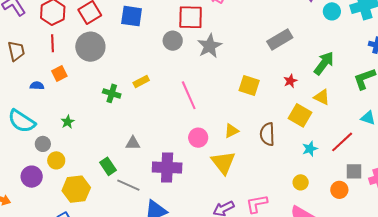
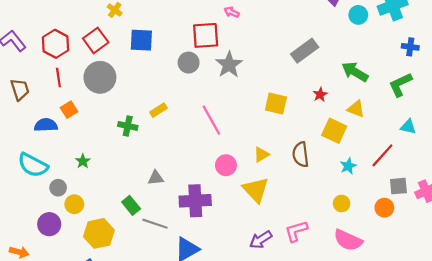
green arrow: (324, 63) -> (355, 72), turned -90
blue semicircle: (37, 86) -> (46, 125), size x1.5

